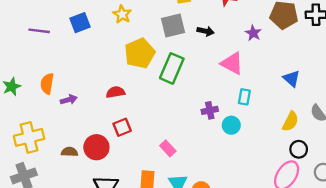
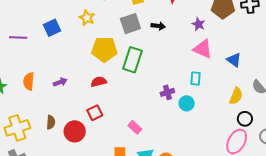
yellow pentagon: (140, 53) -> (104, 49), turned 30
pink triangle: (232, 63) -> (203, 49), moved
red semicircle: (116, 92) -> (99, 82), moved
purple arrow: (69, 100) -> (60, 82), moved
brown semicircle: (69, 152) -> (51, 122), moved, turned 96

